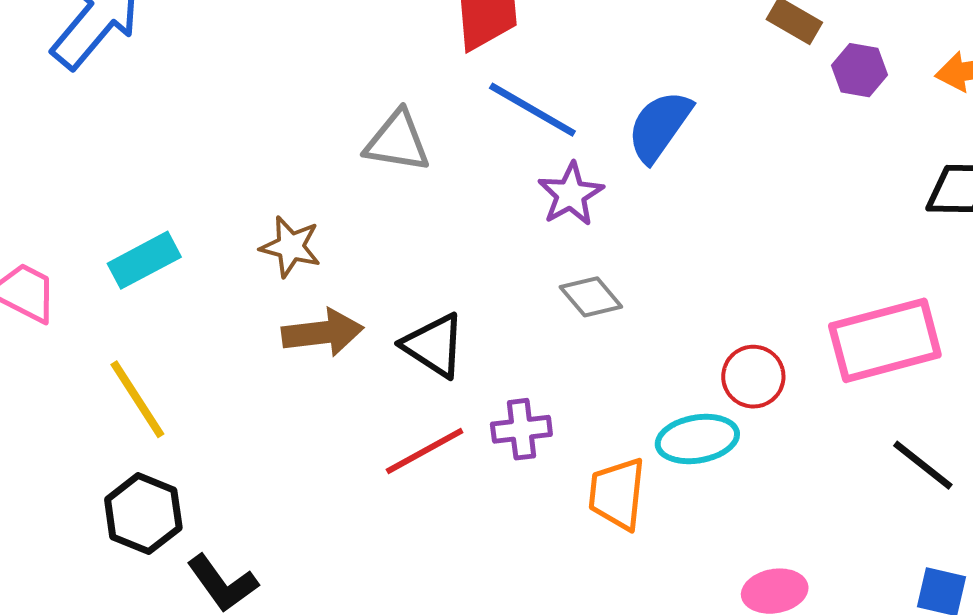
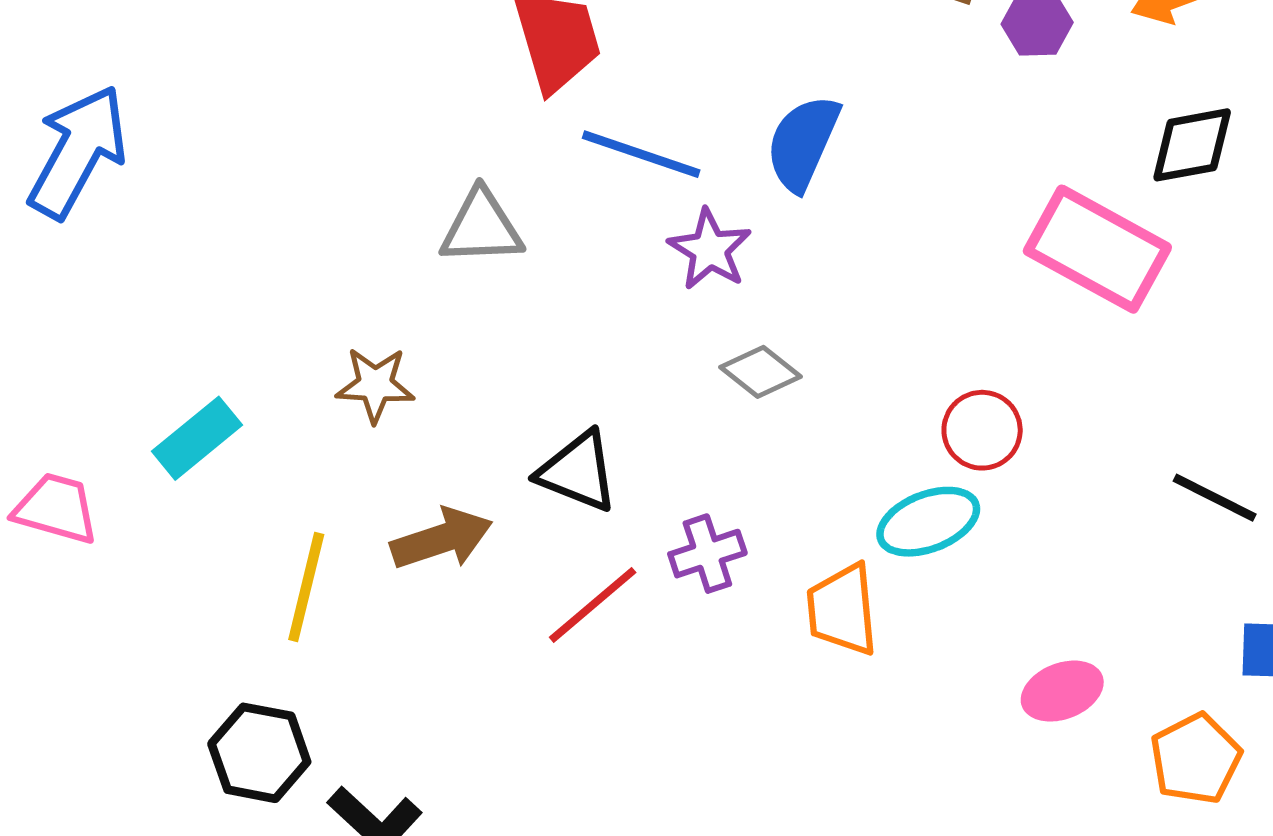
brown arrow: (323, 333) -> (442, 539), moved
pink rectangle: (885, 340) -> (1097, 249), moved, turned 55
yellow line: (137, 399) -> (306, 587), moved, turned 58

